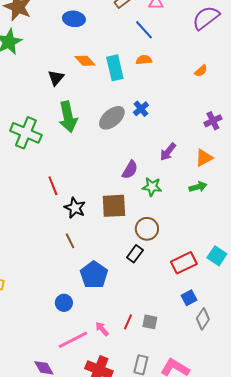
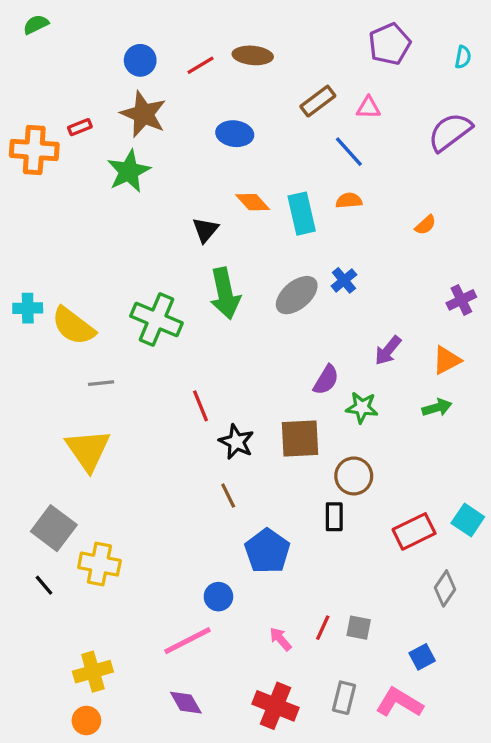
orange semicircle: (201, 71) -> (425, 225), moved
black rectangle: (135, 254) -> (334, 517), turned -36
blue square: (189, 298) -> (422, 657), moved
gray diamond: (203, 319) -> (445, 588), moved
pink line: (73, 340) -> (187, 641), moved

